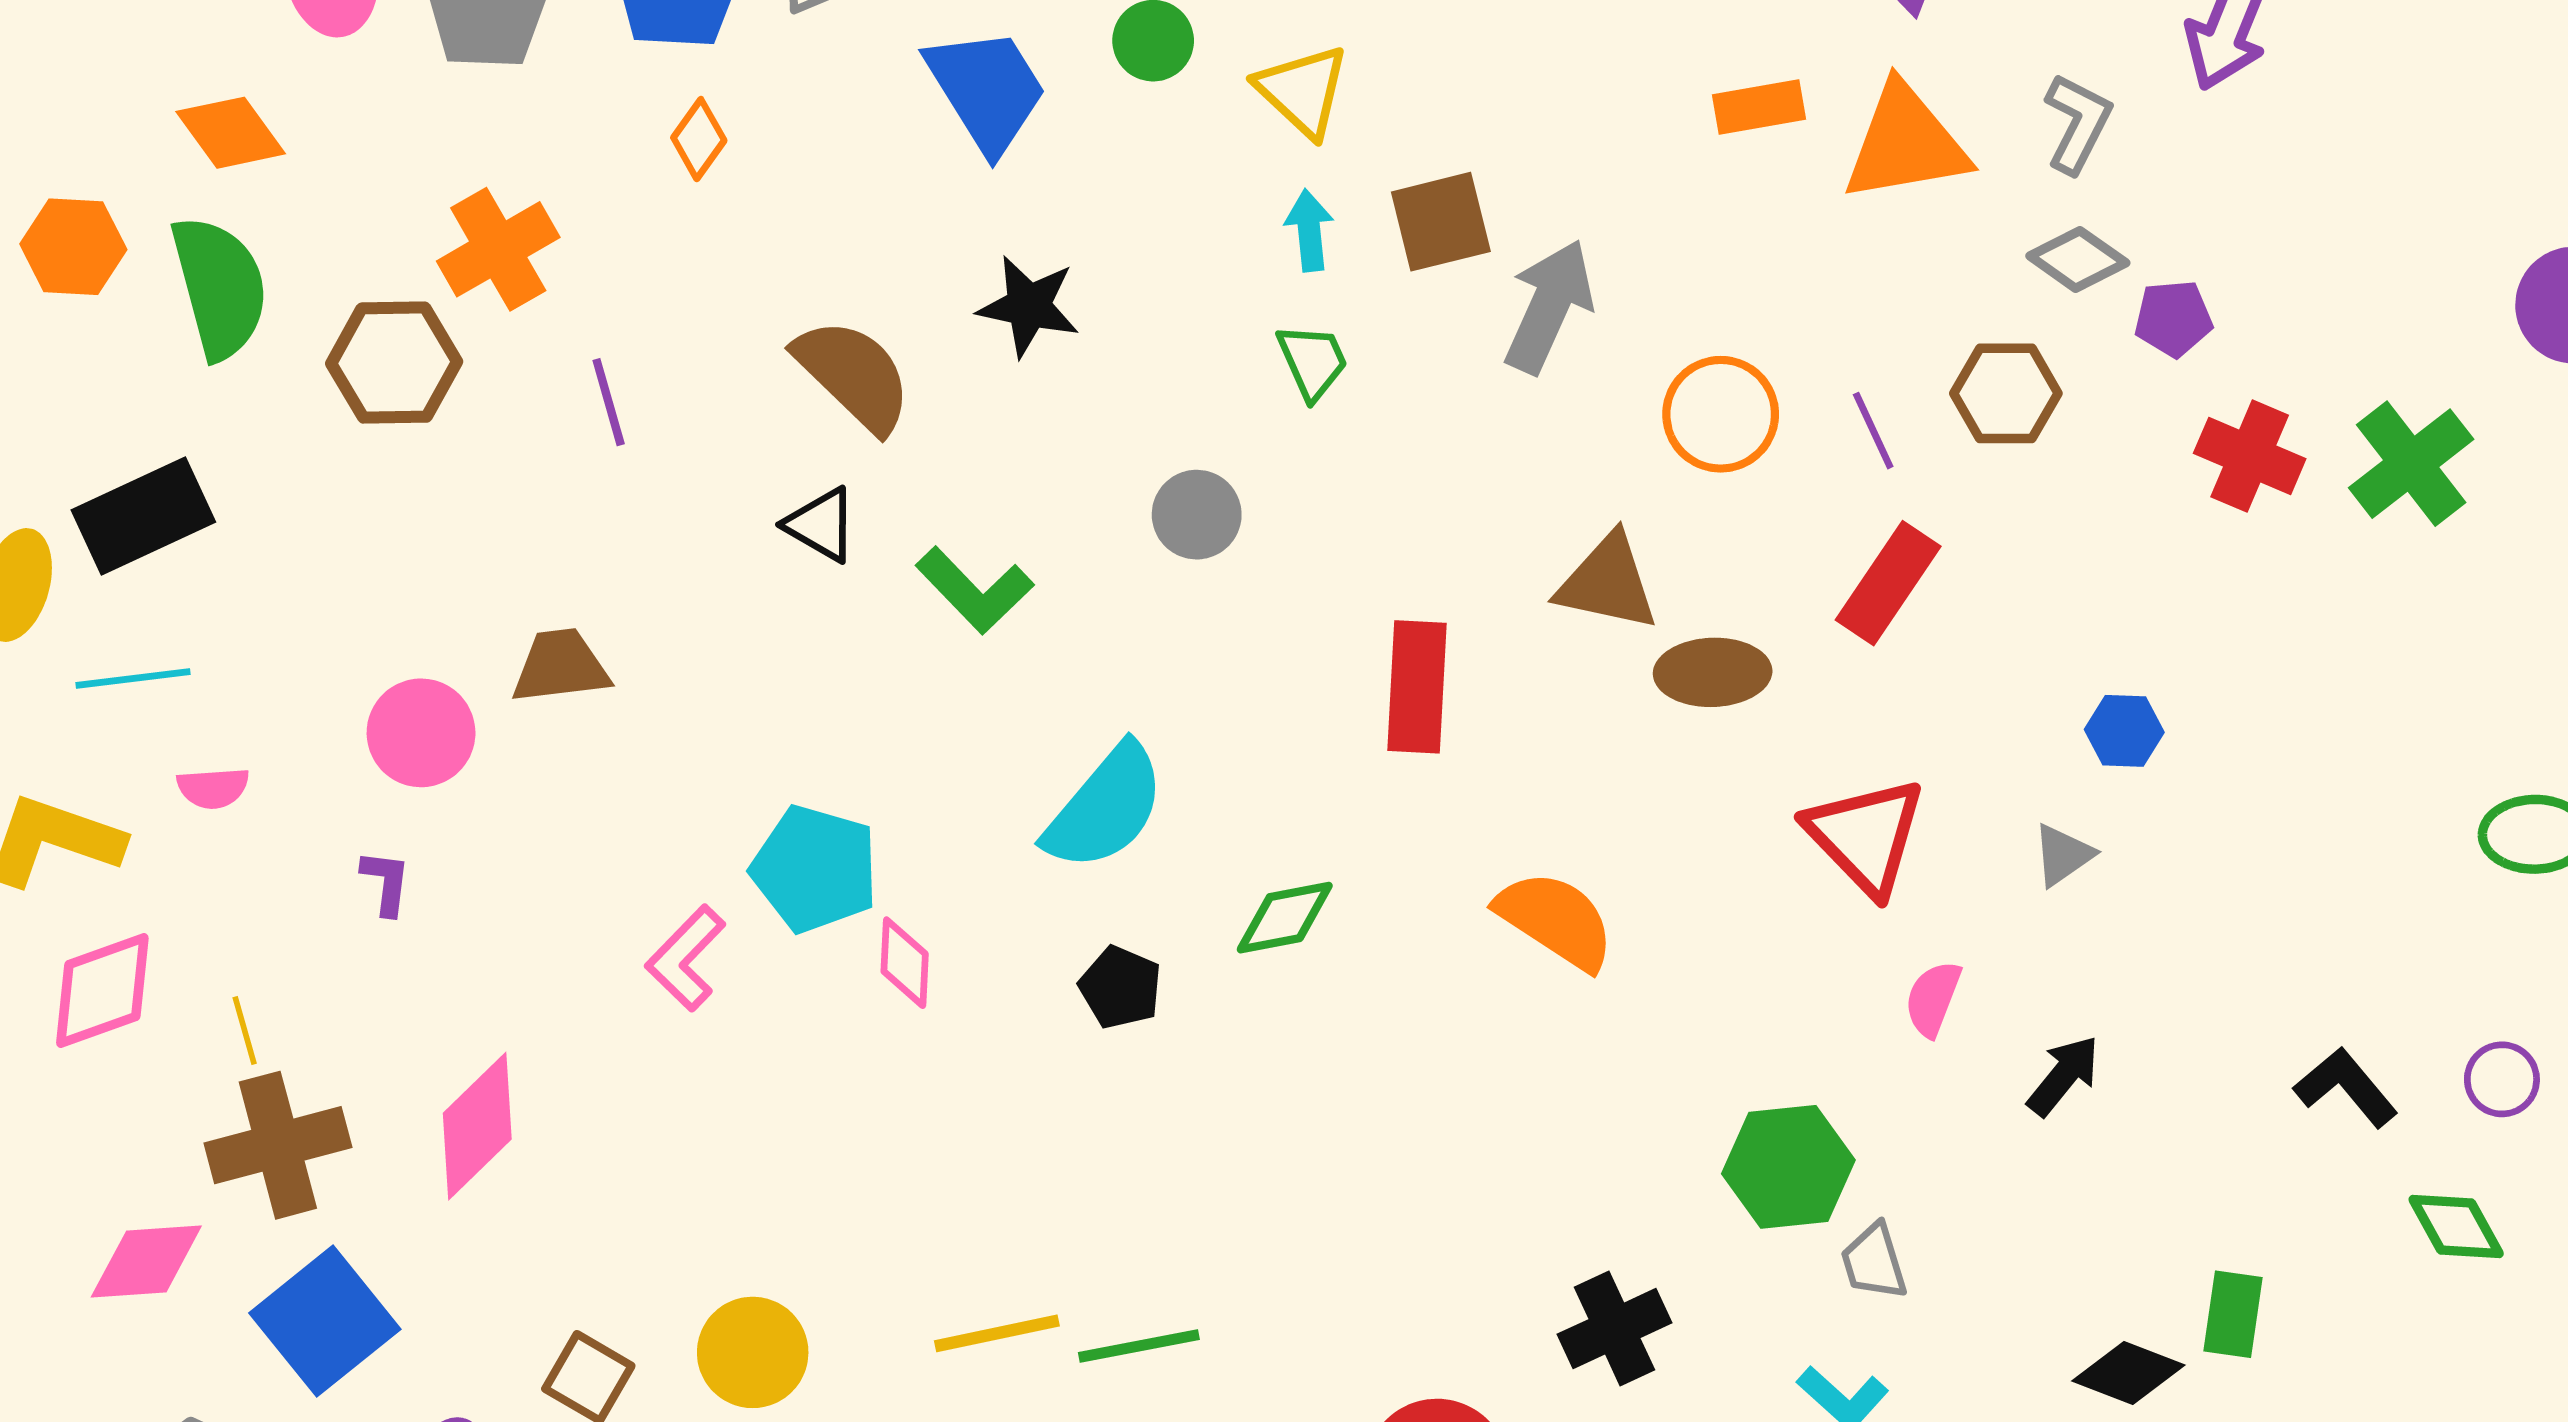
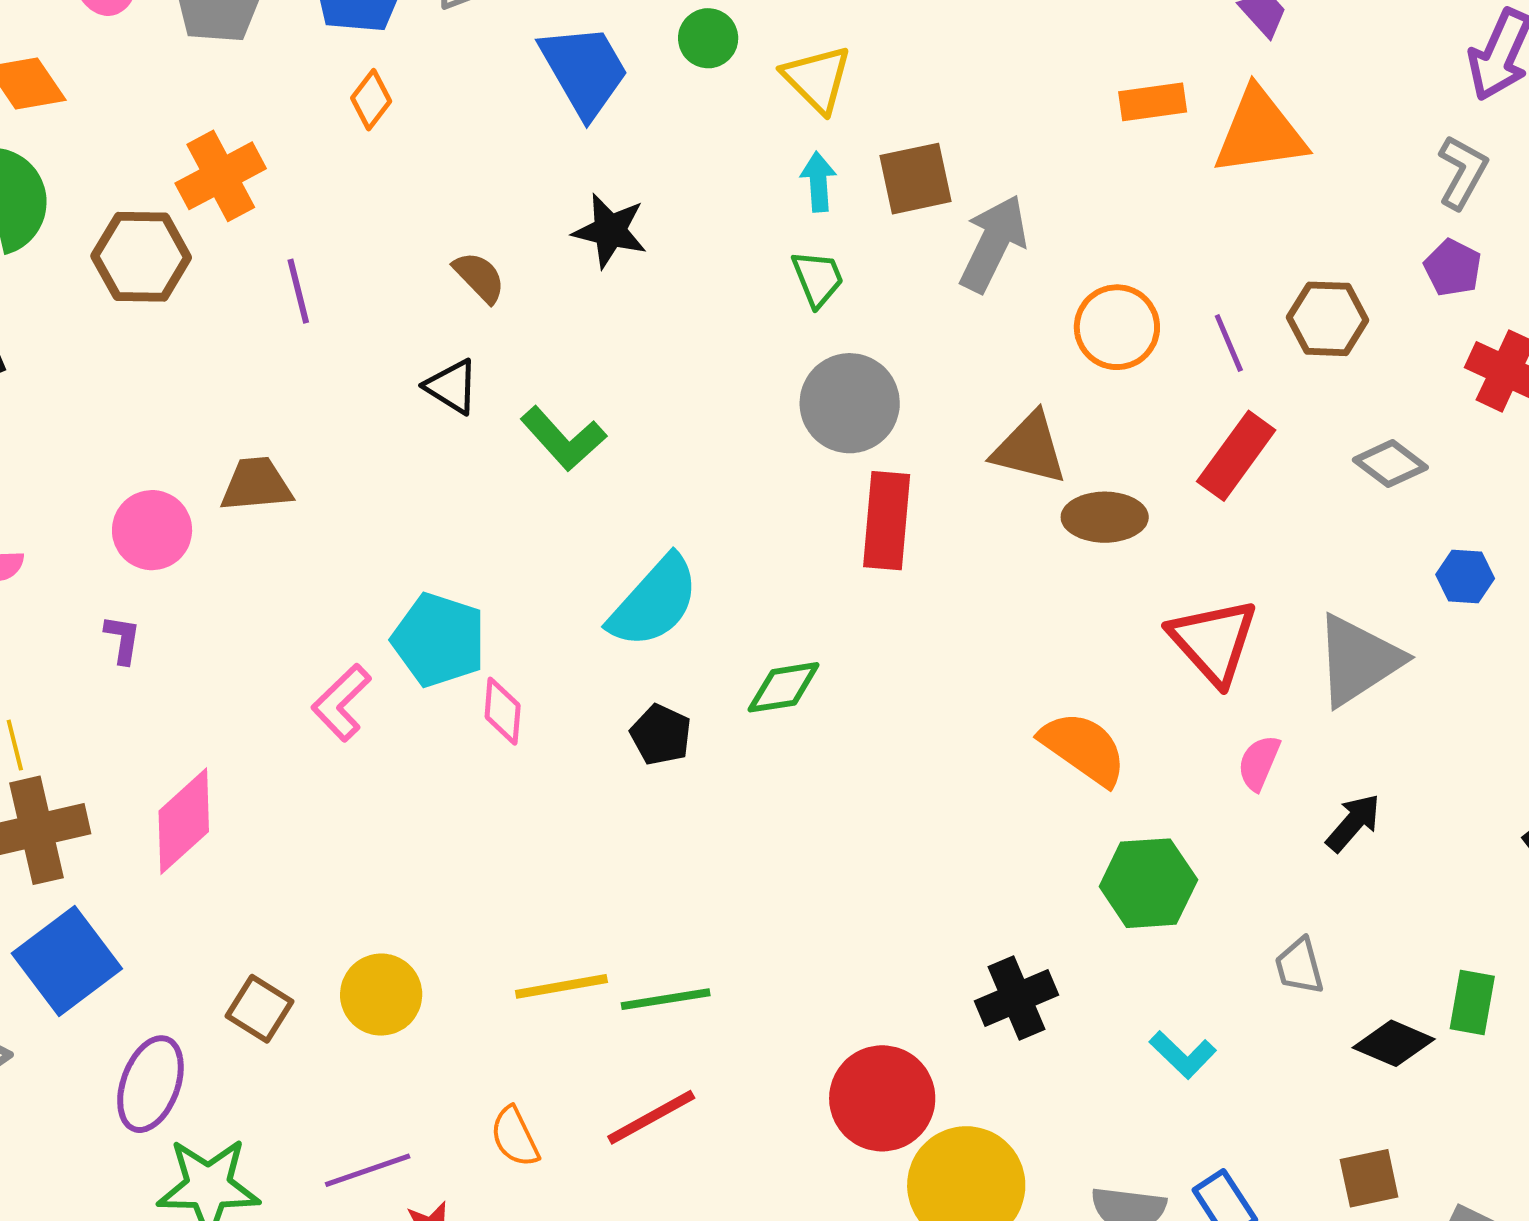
gray L-shape: (2078, 123) -> (1462, 172), moved
gray diamond: (2078, 259) -> (1390, 464), moved
purple pentagon: (2173, 318) -> (1453, 268), turned 30
brown semicircle: (854, 375) -> (479, 277), size x0.6
gray circle: (1197, 515) -> (850, 403), moved, size x1.5
blue hexagon: (2124, 731) -> (1465, 577), moved
gray triangle: (2063, 855) -> (1358, 660), size x2.0
orange semicircle: (1556, 920) -> (1083, 748), moved
gray trapezoid: (1874, 1262) -> (1299, 966), moved

